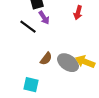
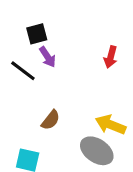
red arrow: (78, 13) -> (111, 57), moved
gray ellipse: (68, 63) -> (97, 151), moved

